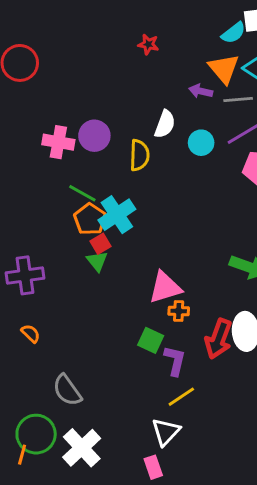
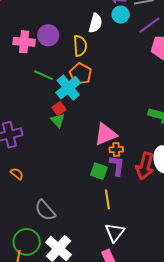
cyan circle: (201, 143) -> (121, 15), moved
orange pentagon: (90, 219) -> (81, 74), moved
purple L-shape: (175, 361) -> (117, 165), moved
yellow line: (181, 397) -> (107, 199), moved, turned -60

